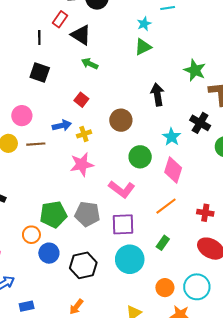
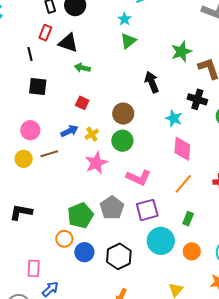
green star: (195, 70) -> (181, 52), turned -30
green circle: (140, 157) -> (122, 141), moved
gray pentagon: (87, 214) -> (112, 208), turned -30
orange circle: (165, 288) -> (192, 251), moved

